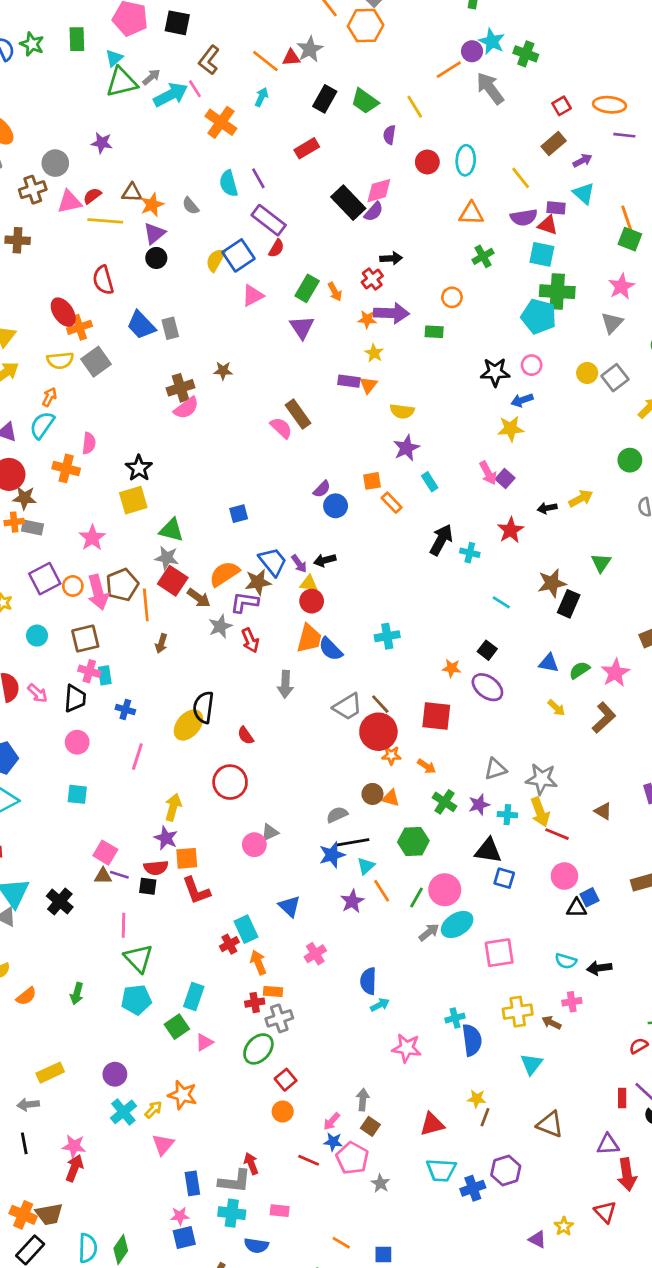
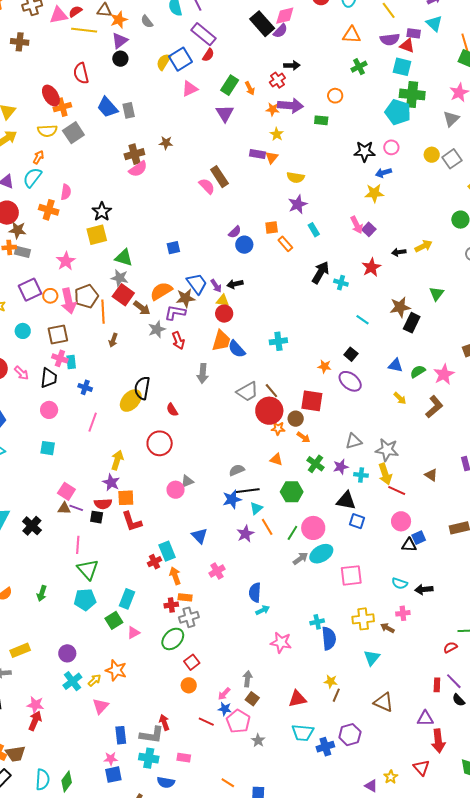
brown circle: (372, 794) -> (296, 419), moved

